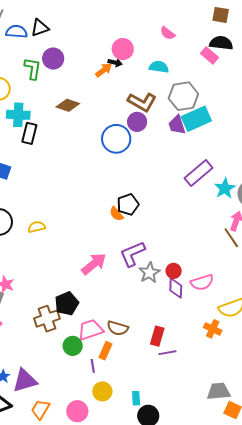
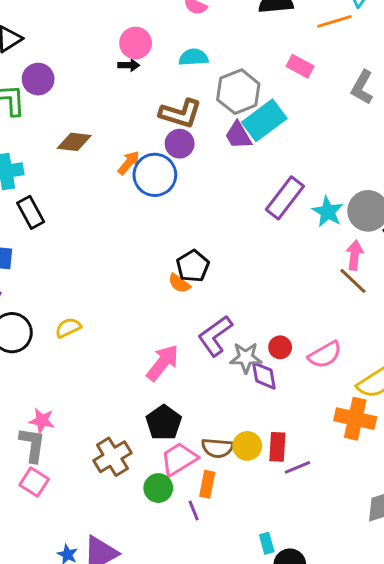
pink rectangle: (210, 55) -> (300, 66), moved
orange arrow: (104, 70) -> (129, 163), moved
black rectangle: (29, 133) -> (31, 212), moved, turned -30
gray star: (149, 273) -> (246, 358), turned -30
purple diamond: (176, 288) -> (264, 376), moved
black pentagon: (67, 304) -> (164, 423), moved
orange cross: (213, 329) -> (355, 419), size x1.5
yellow circle: (102, 391) -> (247, 446), moved

